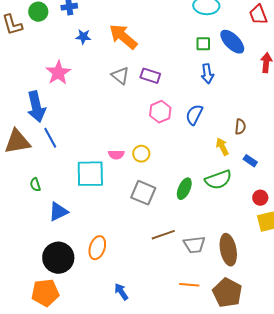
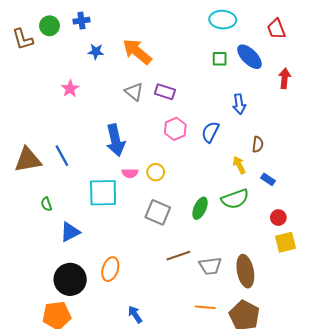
pink star: (58, 73) -> (70, 89), size x0.7
blue arrow: (207, 74) -> (239, 104), moved
blue arrow: (36, 107) -> (115, 140), moved

